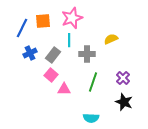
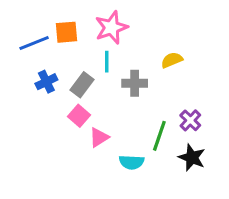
blue line: (22, 28) -> (34, 43), turned 42
green line: (93, 82) -> (159, 136), moved
pink triangle: (64, 89) -> (99, 137), turned -32
cyan semicircle: (91, 118) -> (132, 162), moved

